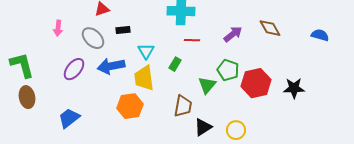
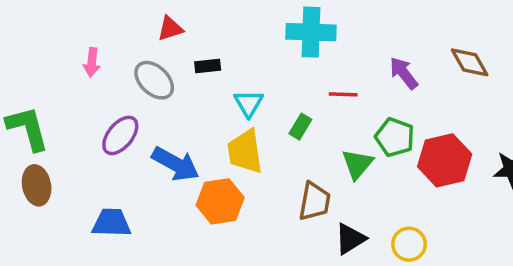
purple arrow: (233, 34) -> (404, 73), turned -90
red line: (192, 40) -> (343, 94), moved
blue arrow: (111, 66) -> (176, 164), moved, turned -140
blue trapezoid: (69, 118) -> (111, 223), turned 40

